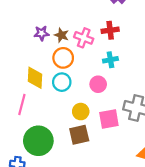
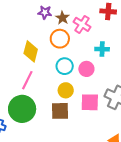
red cross: (110, 30) -> (108, 11), moved
cyan circle: (62, 82) -> (65, 66), moved
pink line: (22, 105) -> (27, 80), moved

